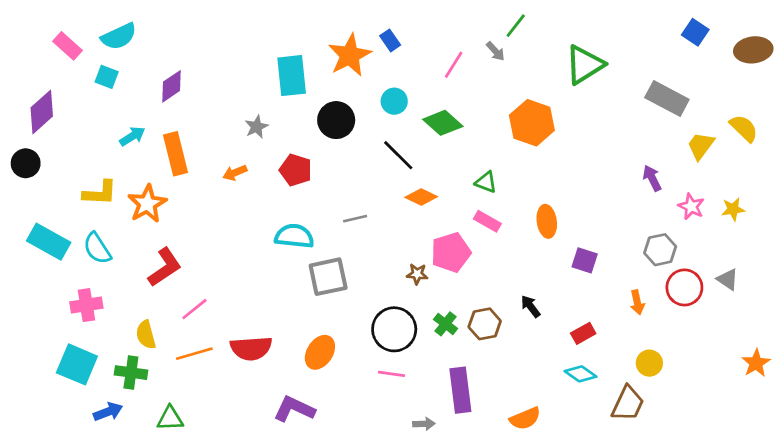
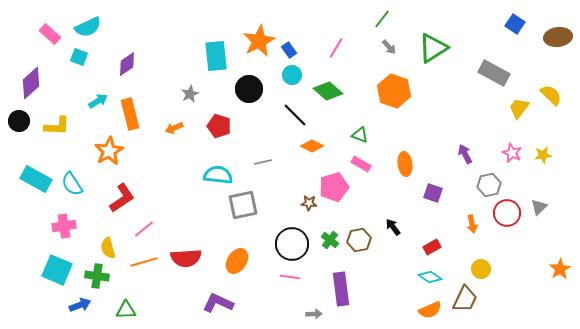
blue rectangle: (390, 40) -> (289, 50), moved
gray arrow: (495, 51) -> (389, 47), moved
purple arrow: (652, 178) -> (465, 154), moved
yellow L-shape: (100, 193) -> (57, 126), moved
gray triangle: (728, 279) -> (539, 207), turned 42
orange semicircle: (525, 418) -> (430, 310), moved

